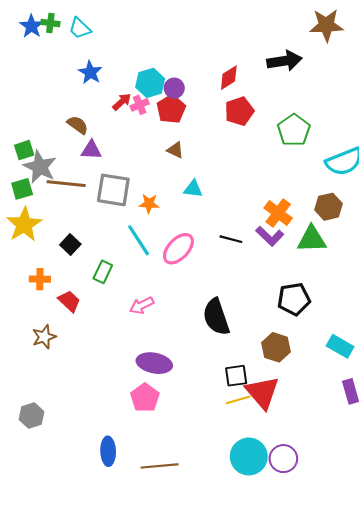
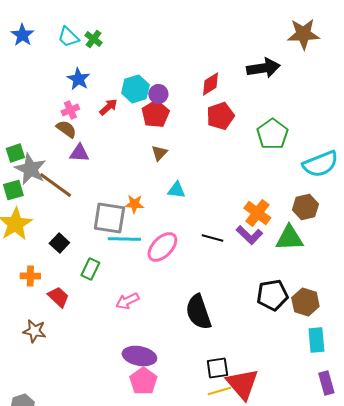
green cross: (50, 23) -> (93, 39), moved, turned 30
pink cross: (140, 105) -> (70, 110), moved
brown triangle: (175, 150) -> (159, 153), turned 48
brown line: (66, 184) -> (55, 185), turned 30
gray square: (113, 190) -> (109, 218), moved
cyan line: (139, 240) -> (124, 239), turned -56
brown star: (44, 337) -> (34, 331), turned 30
cyan rectangle: (340, 346) -> (316, 340), turned 55
brown hexagon: (276, 347) -> (305, 302), moved
pink pentagon: (145, 398) -> (143, 381), moved

